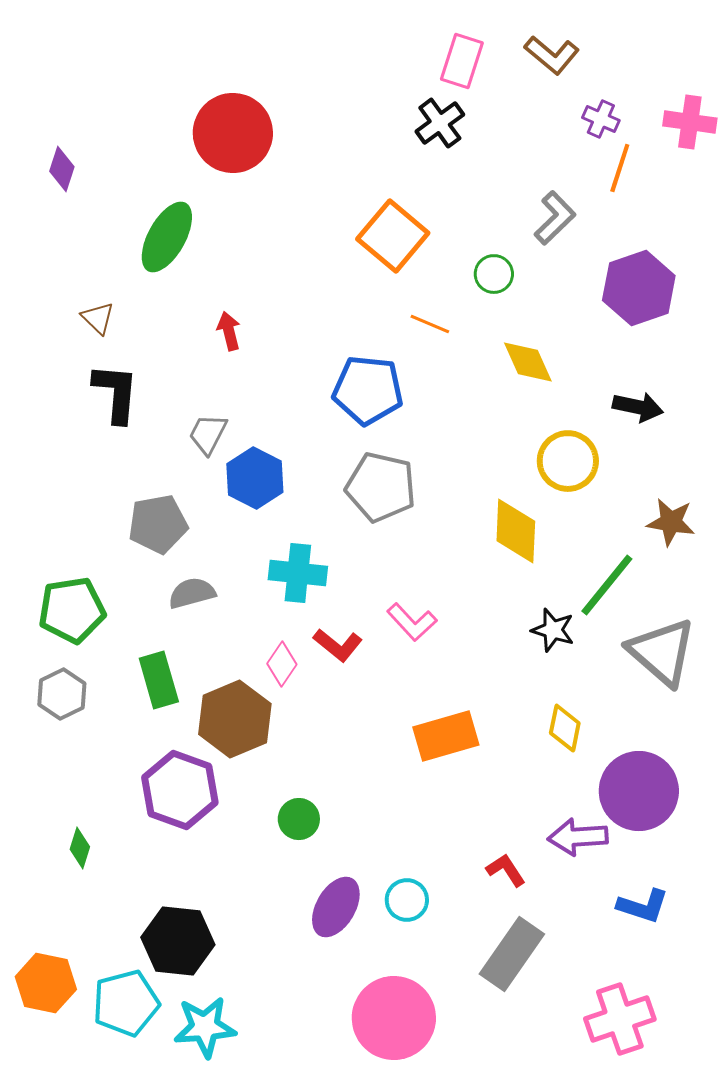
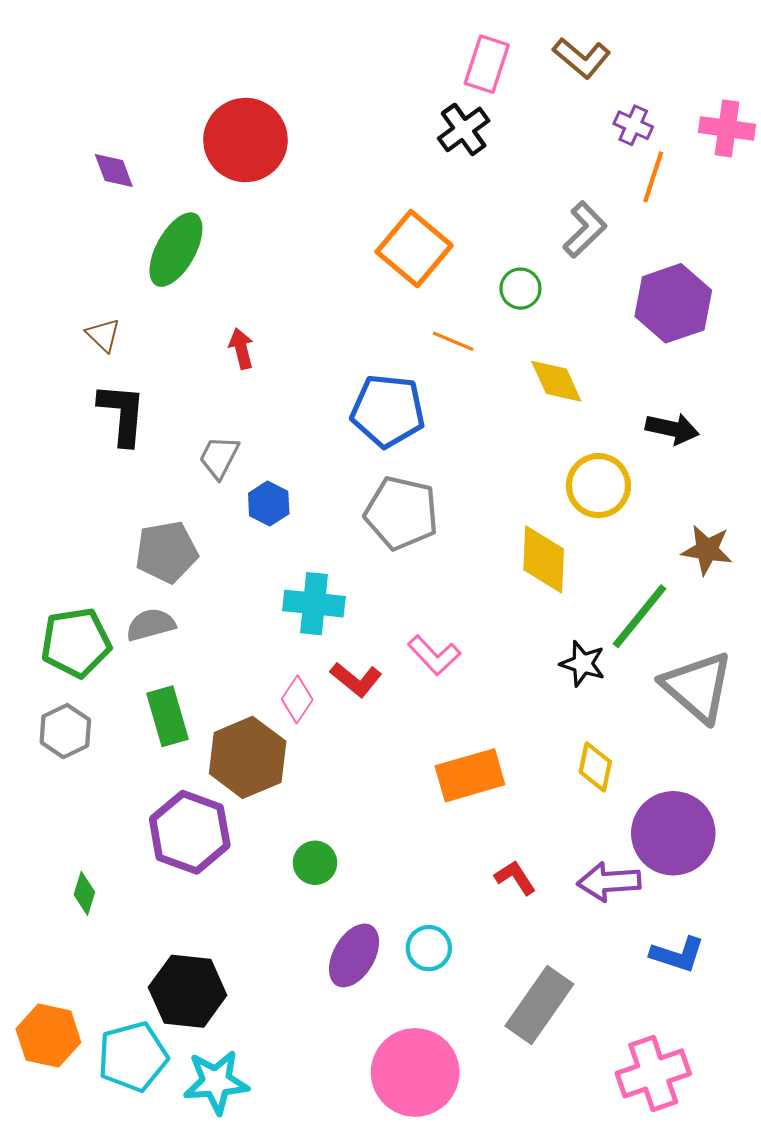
purple diamond: (62, 169) -> (114, 171), moved, turned -39
blue hexagon: (255, 478) -> (269, 503), size x0.7
gray semicircle: (192, 593) -> (151, 625), moved
red L-shape: (506, 870) -> (515, 878), moved

